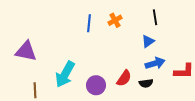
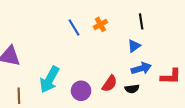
blue line: (89, 23) -> (74, 28), turned -36

